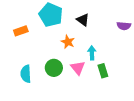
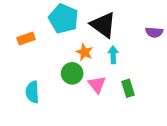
black triangle: (83, 20) -> (103, 25), size x1.6
cyan arrow: (92, 53) -> (113, 55), moved
green circle: (54, 68) -> (72, 73), moved

